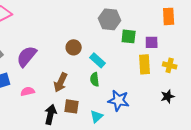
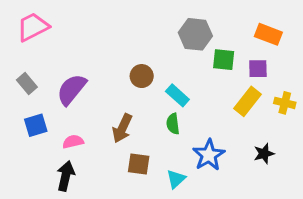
orange rectangle: (169, 16) -> (268, 34), moved, turned -66
yellow rectangle: (145, 64) -> (248, 101), turned 42
black star: (168, 96) -> (264, 154), moved
blue star: (119, 100) -> (209, 155), turned 30
black arrow: (51, 114) -> (66, 176), moved

